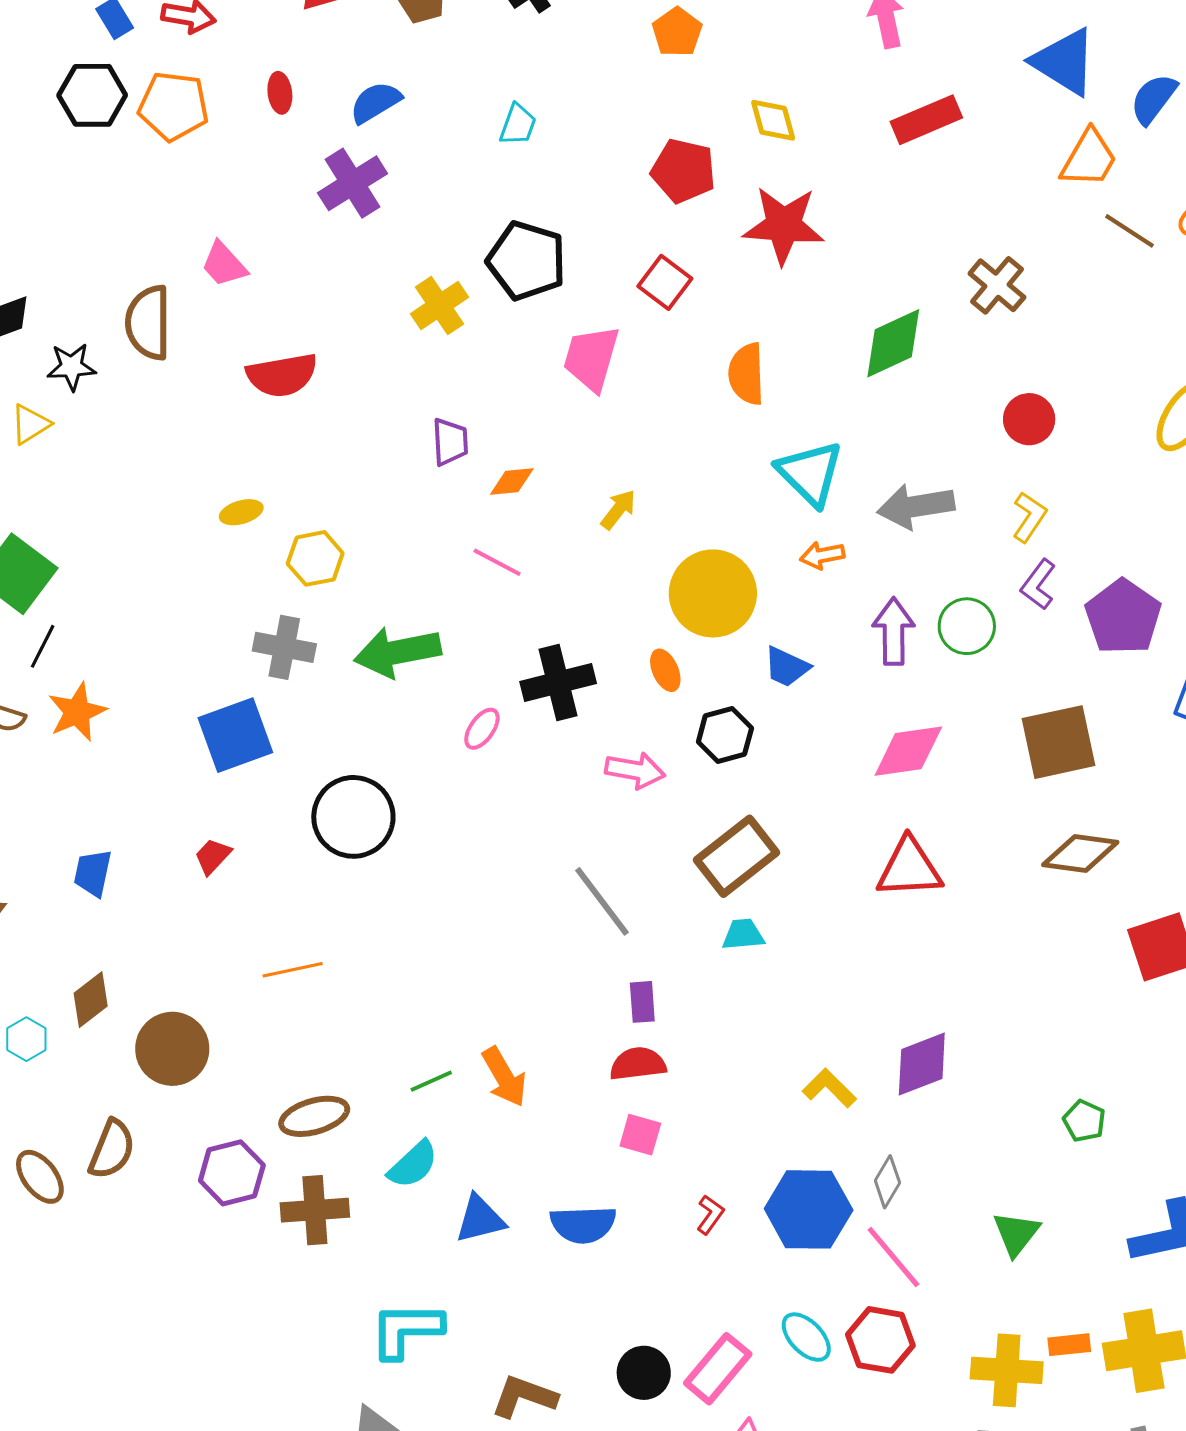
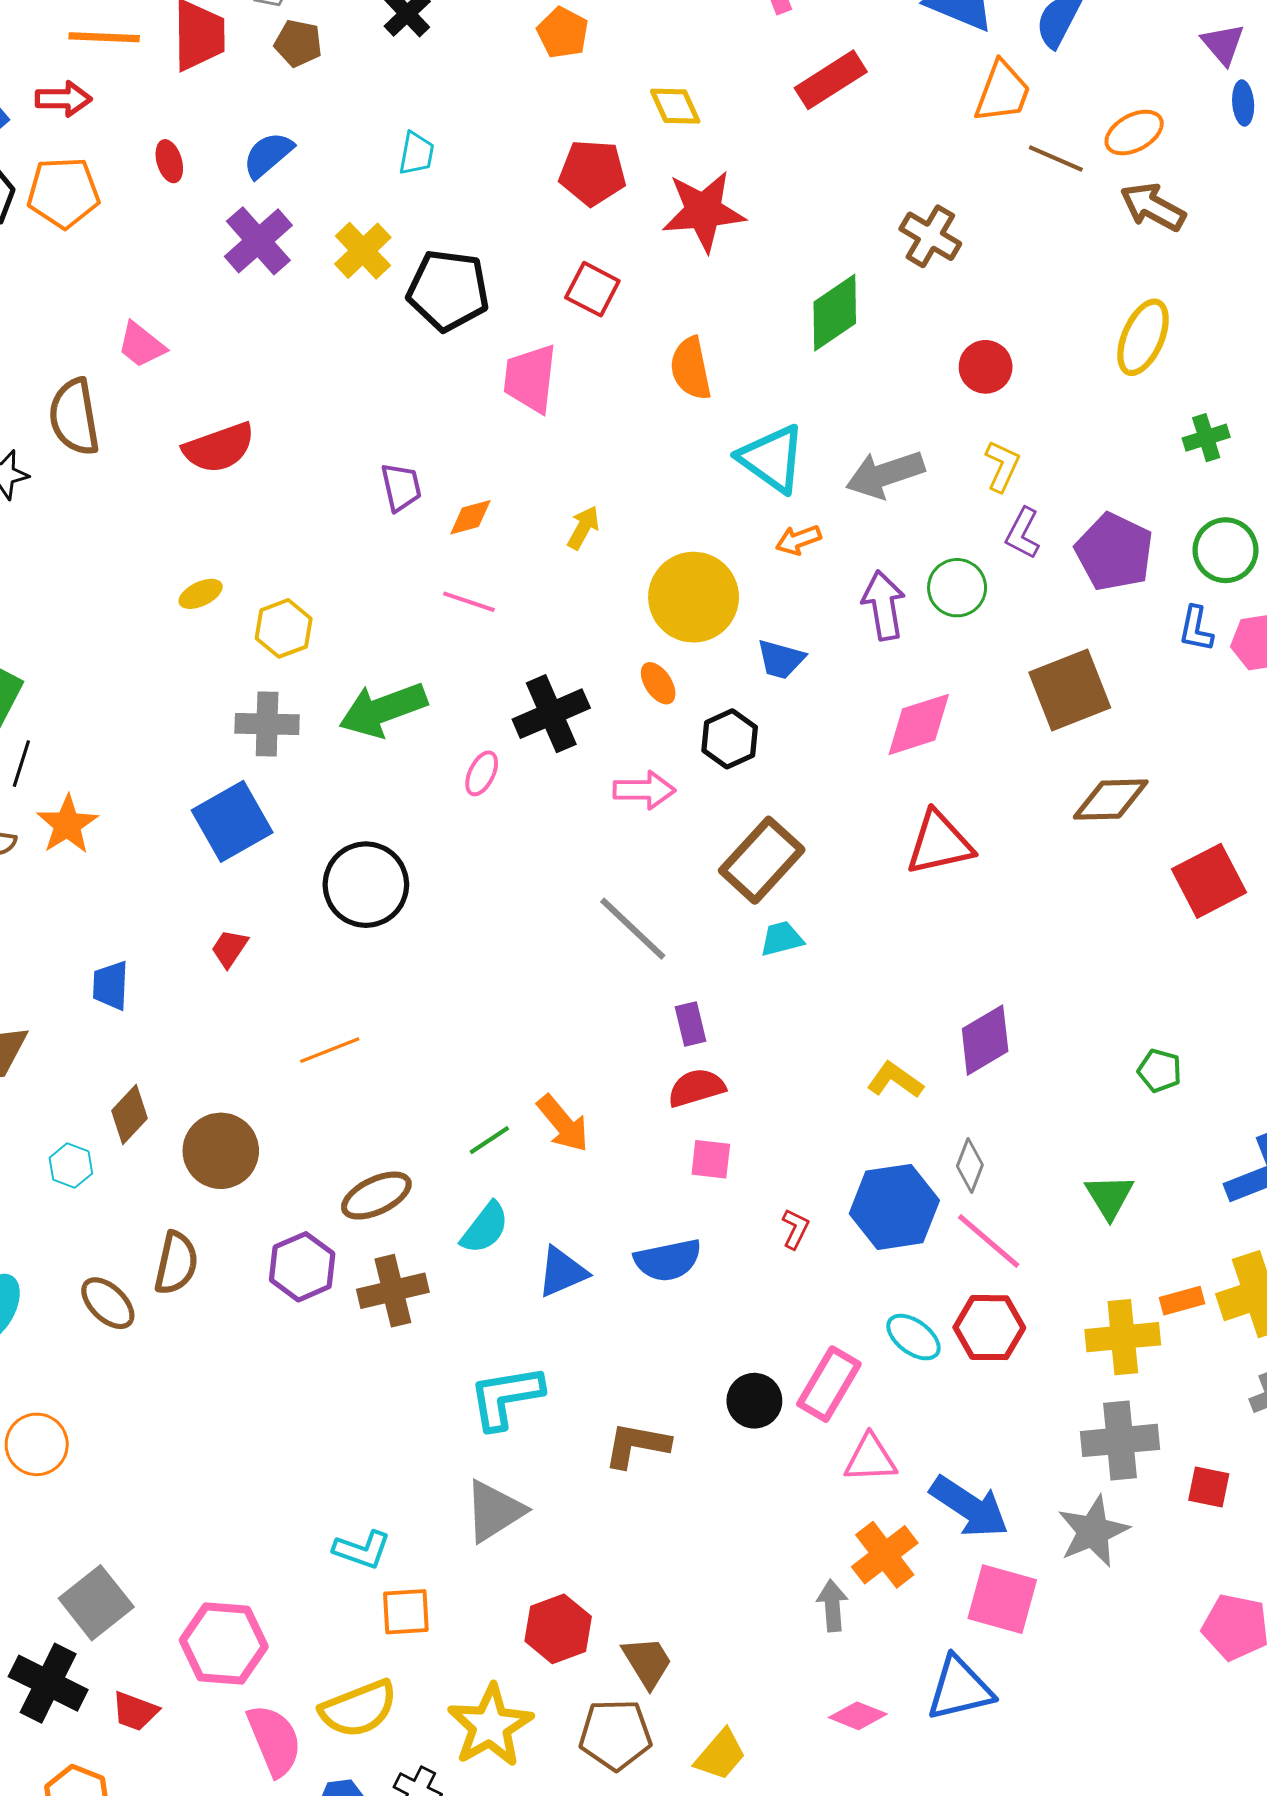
yellow cross: (439, 306) -> (363, 251), moved

